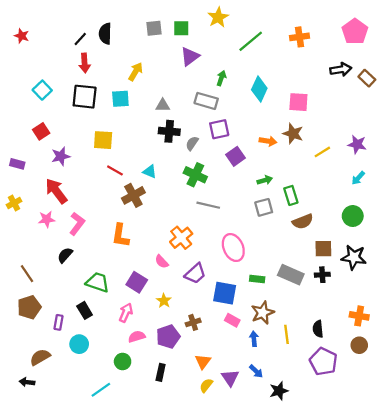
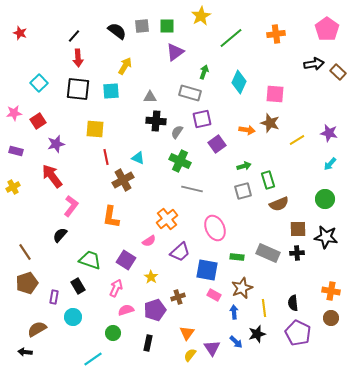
black semicircle: (105, 34) -> (117, 31), moved, turned 126
red line: (115, 170) -> (106, 157), turned 49
pink star: (47, 219) -> (14, 113), moved
pink semicircle: (162, 262) -> (149, 241), turned -80
black star: (279, 391) -> (257, 334), moved

